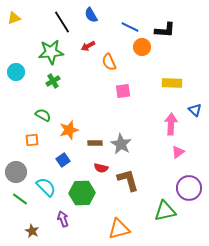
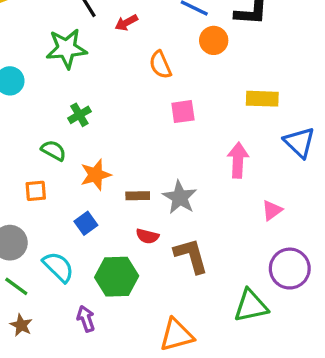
red arrow: (88, 46) -> (126, 23), moved
green cross: (53, 81) -> (79, 115), moved
blue triangle: (195, 110) -> (299, 142), size x1.5
pink arrow: (171, 124) -> (238, 160), moved
brown star: (32, 231) -> (21, 325), moved

